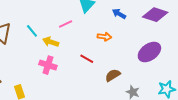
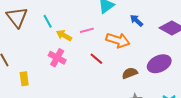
pink line: (66, 24) -> (87, 30), moved
orange arrow: (104, 37) -> (118, 40), size x1.6
brown semicircle: (113, 75) -> (130, 73), moved

